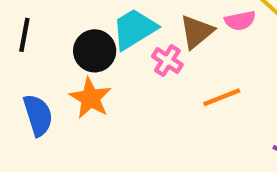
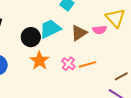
pink cross: (167, 61) -> (68, 64), moved
orange star: (90, 98) -> (40, 61), moved

